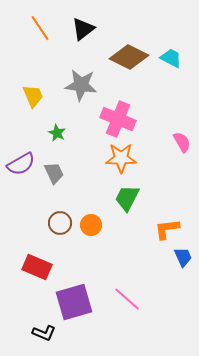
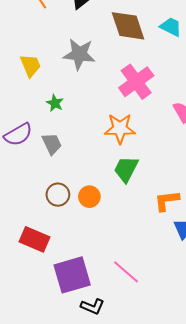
brown diamond: (129, 57) -> (128, 26), turned 45
pink cross: (118, 119) -> (136, 82), moved, turned 32
black L-shape: (44, 333) -> (92, 306), moved

